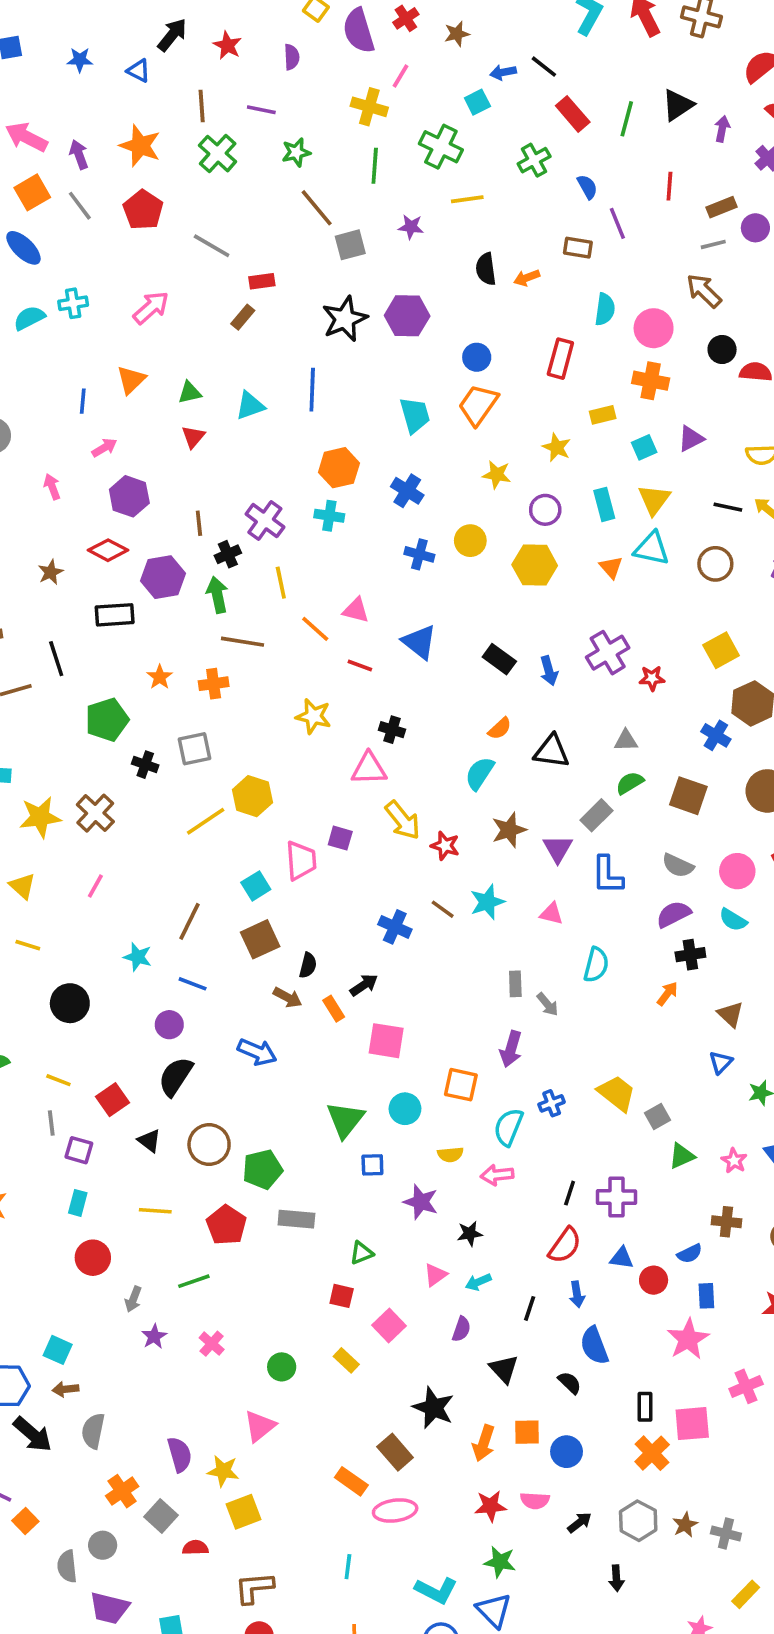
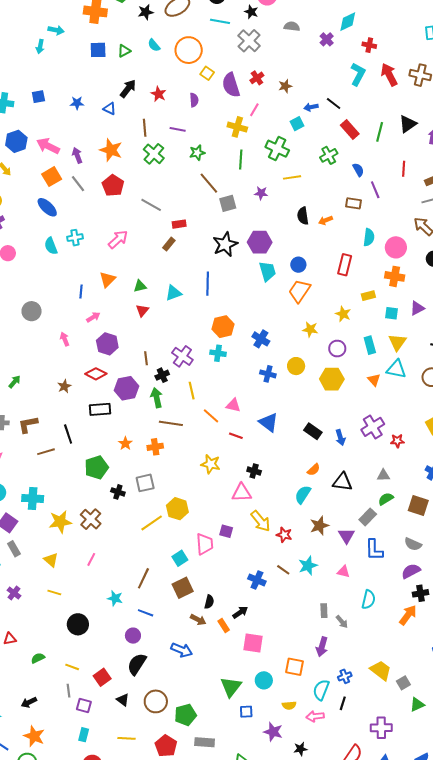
cyan semicircle: (29, 318) -> (51, 246), turned -84
cyan trapezoid: (415, 415) -> (267, 271), moved
cyan square: (644, 447) -> (392, 313), turned 32
orange arrow: (667, 994) -> (408, 615), size x1.5
black line: (570, 1193) -> (343, 703), moved

